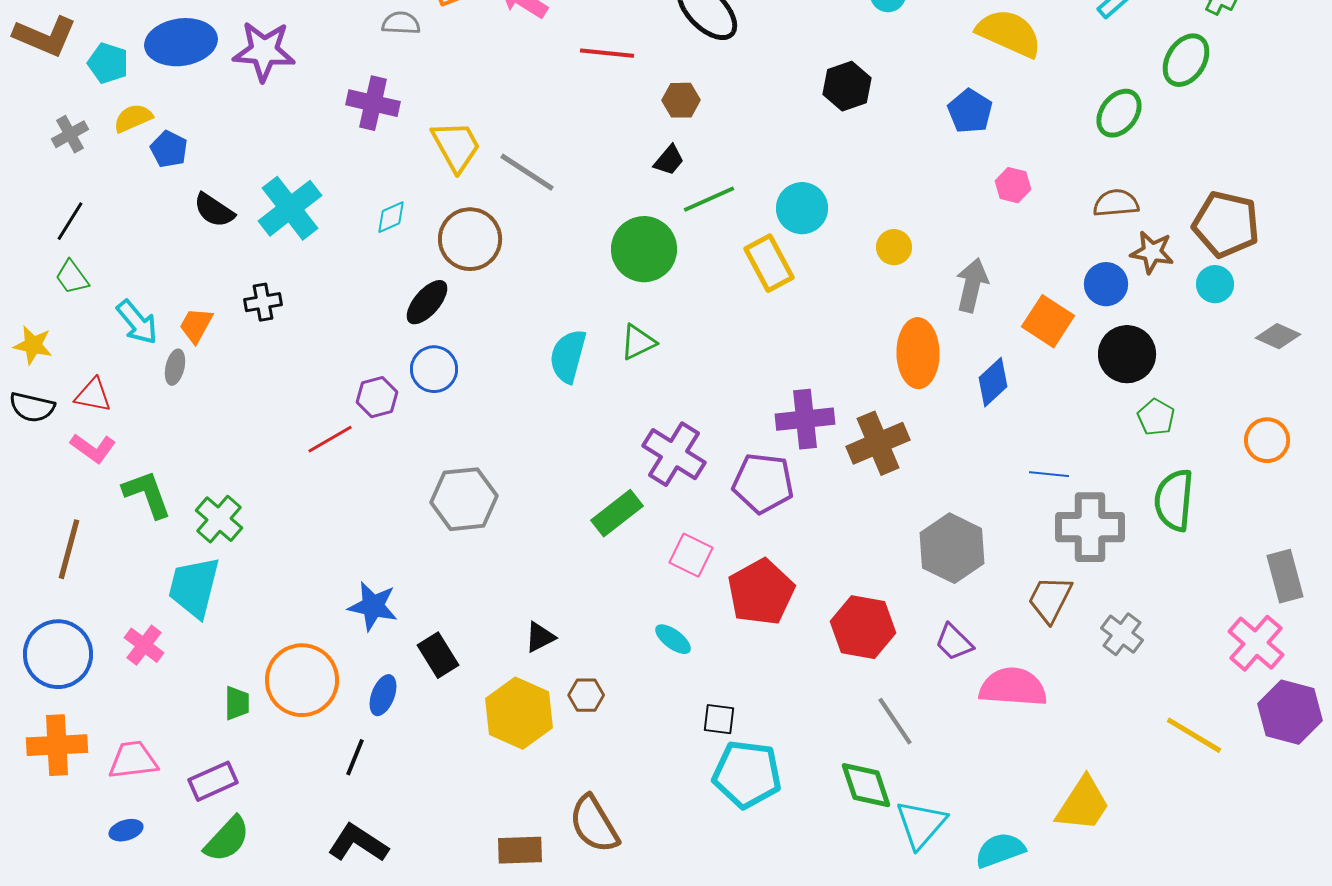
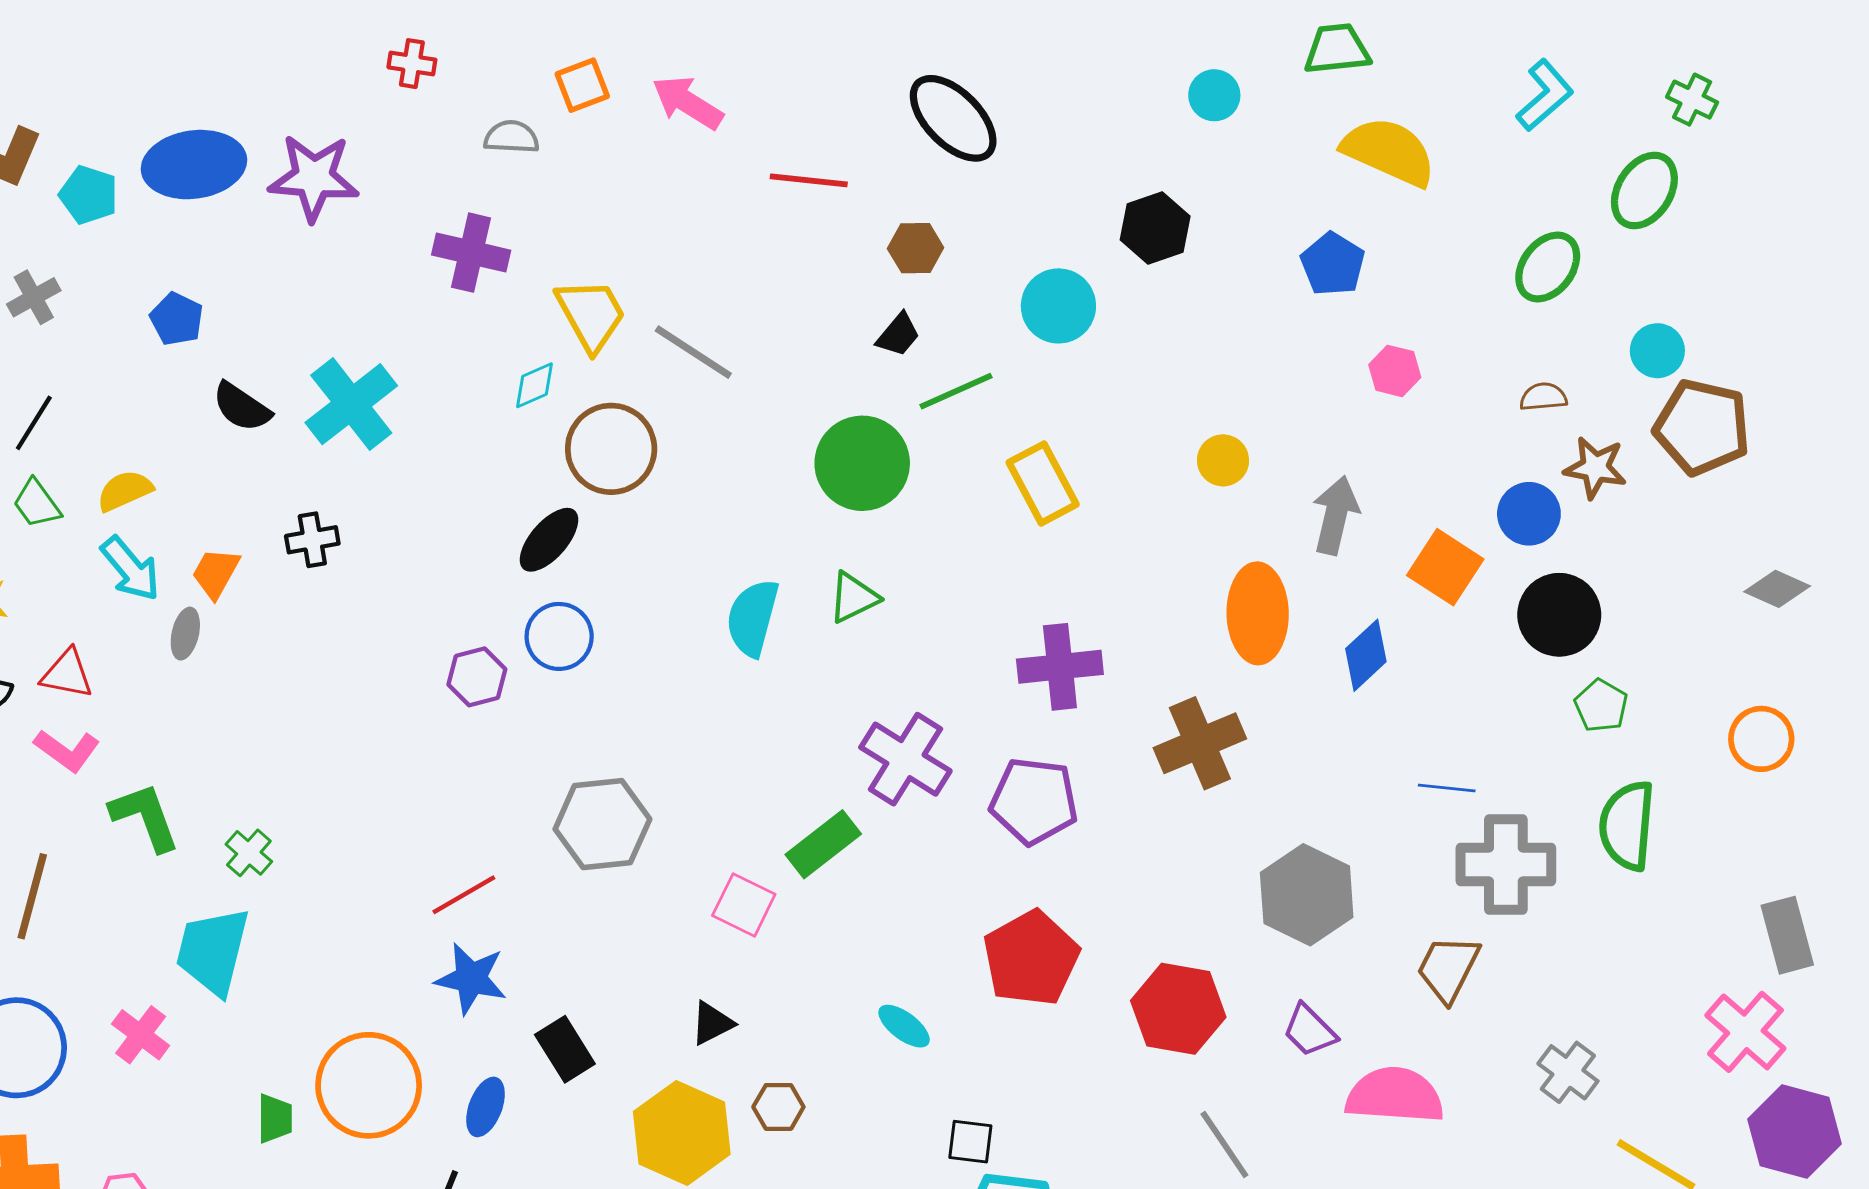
yellow semicircle: (133, 118) -> (125, 491), moved
brown semicircle: (1116, 203) -> (1543, 397), size x0.7
cyan circle: (802, 208) -> (1058, 306), moved
cyan diamond: (391, 217) -> (535, 385), moved
cyan circle: (1215, 284) -> (1657, 351), moved
purple cross: (805, 419) -> (1060, 667), moved
red line: (330, 439) -> (464, 895), moved
green cross: (219, 519) -> (249, 853), size x0.7
pink square: (691, 555) -> (744, 905), moved
gray cross: (1122, 634) -> (1568, 1072), moved

